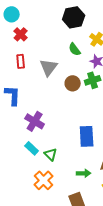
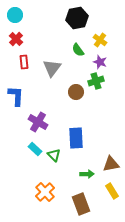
red cross: (21, 34) -> (16, 39), moved
brown circle: (73, 83) -> (76, 92), moved
blue rectangle: (87, 136) -> (76, 138), moved
orange cross: (44, 180) -> (45, 192), moved

